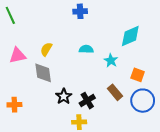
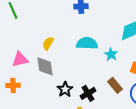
cyan semicircle: (86, 49) -> (87, 43), size x1.5
pink triangle: (17, 55) -> (20, 59), moved
orange cross: (14, 105) -> (13, 85), moved

